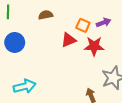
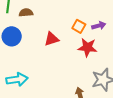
brown semicircle: (46, 15) -> (26, 13), moved
red triangle: (69, 40) -> (52, 39), moved

